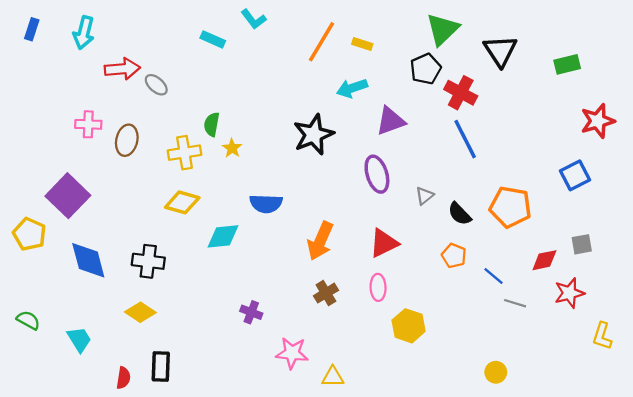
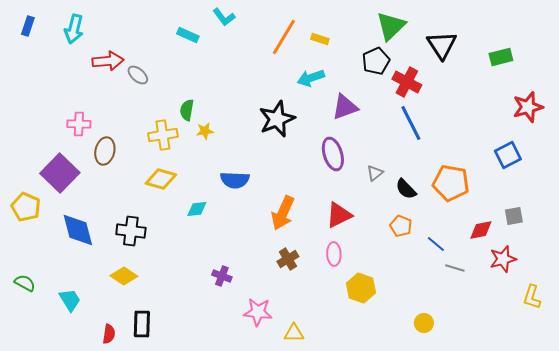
pink cross: (88, 124) -> (79, 124), moved
brown ellipse: (127, 140) -> (105, 151), moved
yellow star: (232, 148) -> (205, 131), turned 30
cyan diamond: (223, 236) -> (197, 209), size x0.7
yellow circle: (496, 372) -> (424, 323), moved

